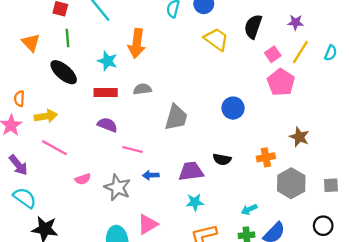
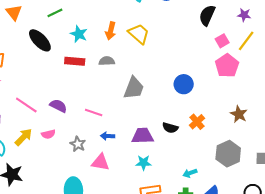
green line: (68, 38) -> (55, 13), moved, turned 63
yellow trapezoid: (216, 39) -> (139, 34), moved
orange arrow: (137, 43) -> (111, 31), moved, size x0.7
yellow arrow: (46, 116) -> (23, 137), moved, turned -42
purple semicircle: (107, 125) -> (58, 106), moved
orange cross: (266, 157) -> (197, 122), moved, turned -35
gray star: (117, 187) -> (78, 144), size x0.7
pink triangle: (148, 224) -> (100, 162), moved, turned 36

